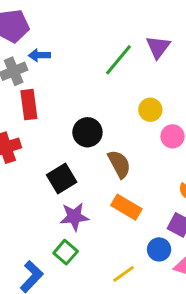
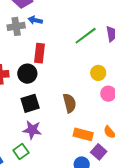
red rectangle: (29, 105) -> (39, 53), moved
black circle: (87, 132) -> (27, 74), moved
orange rectangle: (126, 207) -> (83, 134), moved, turned -30

